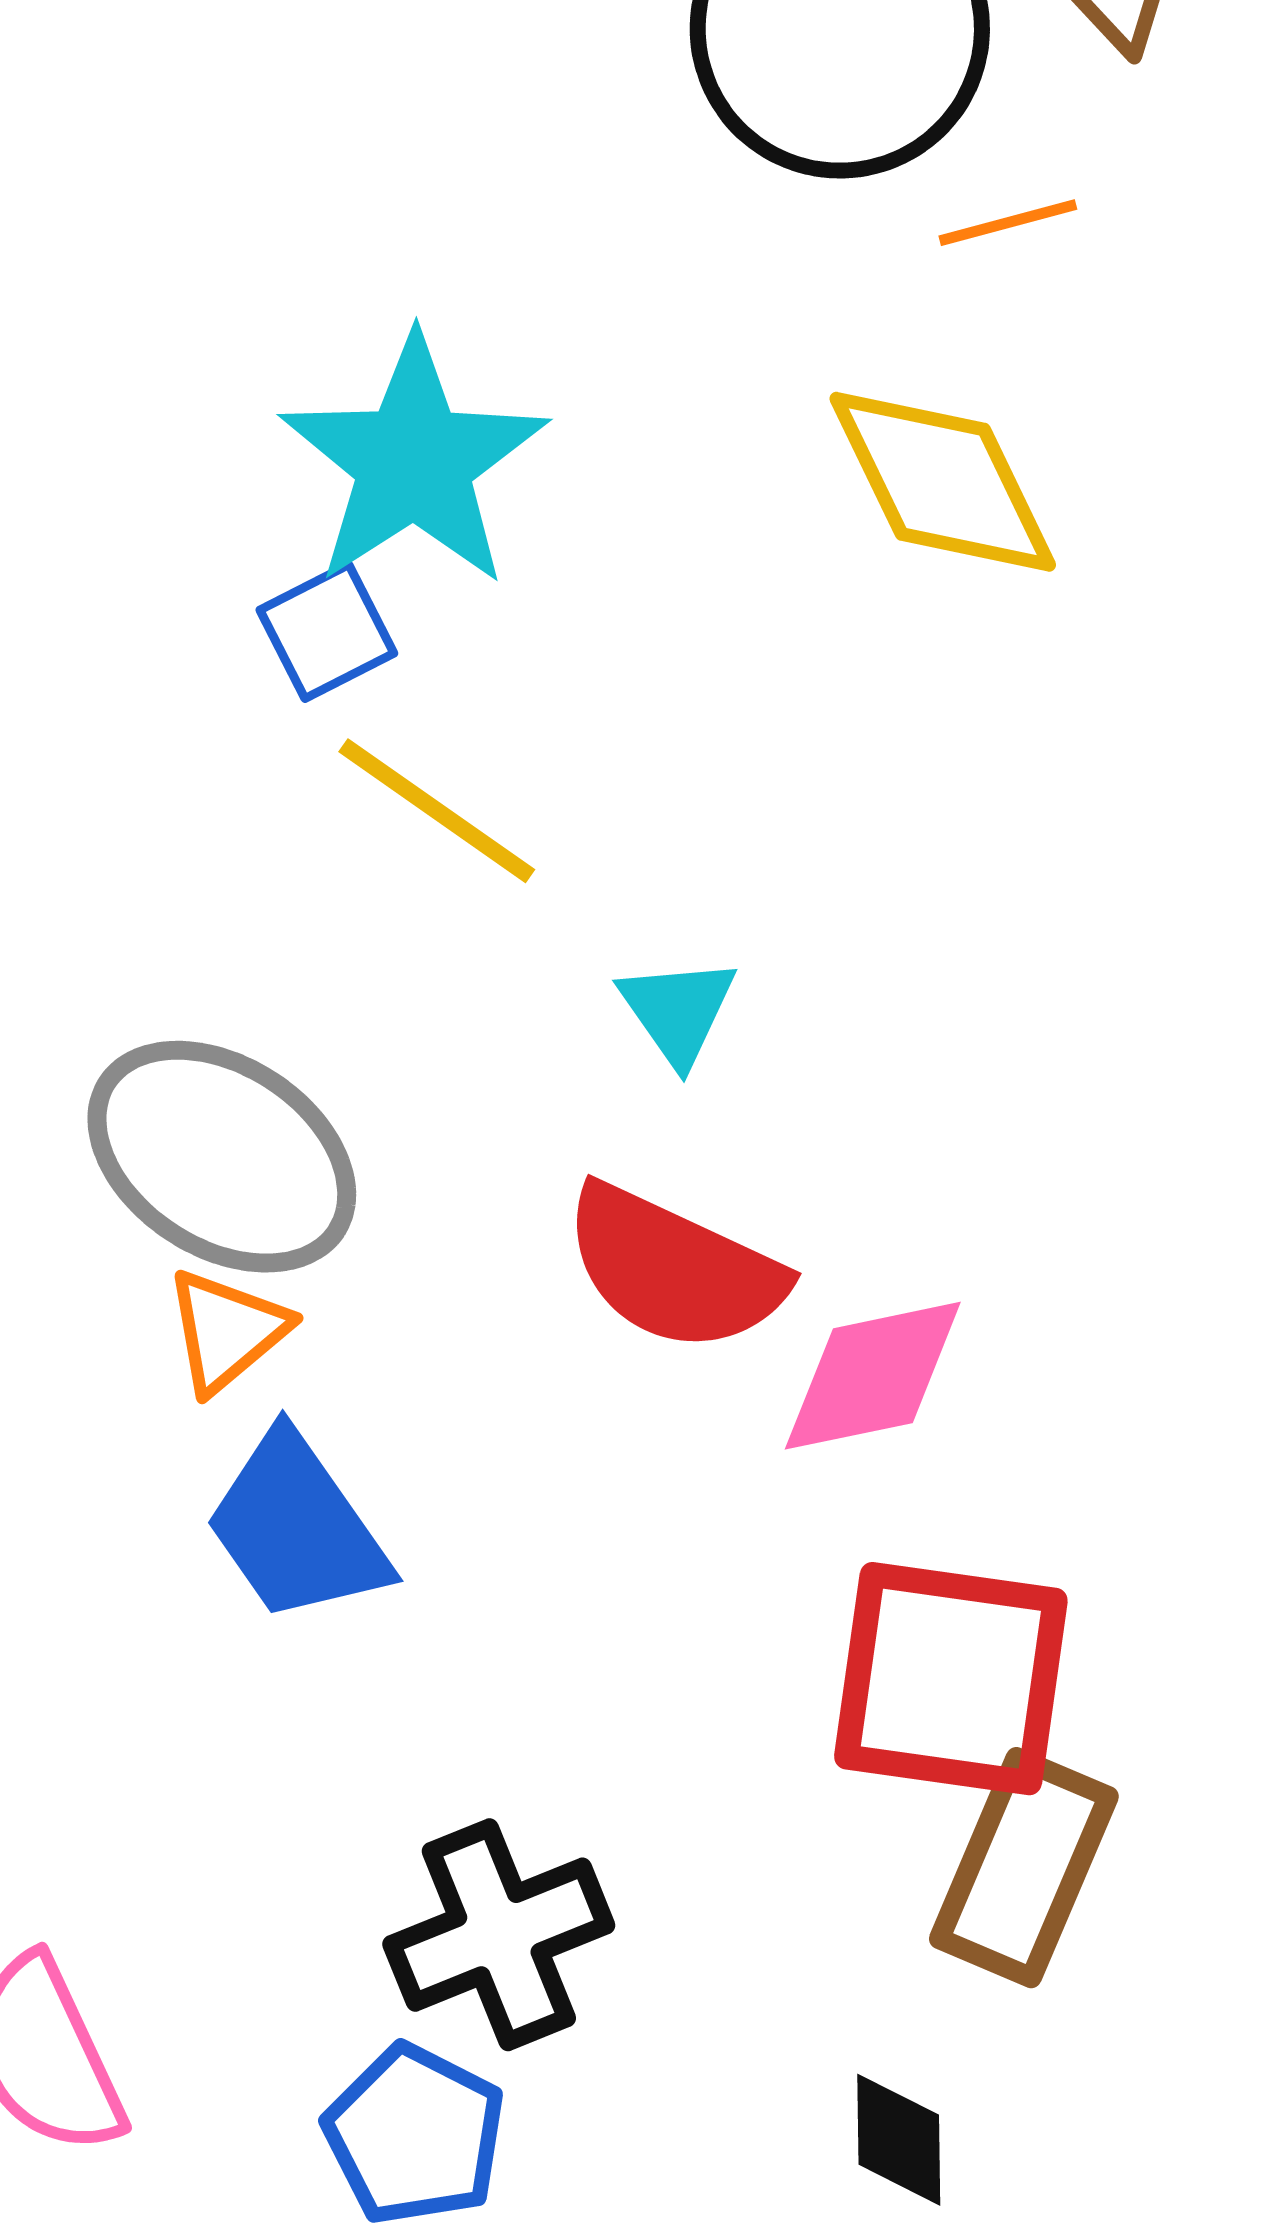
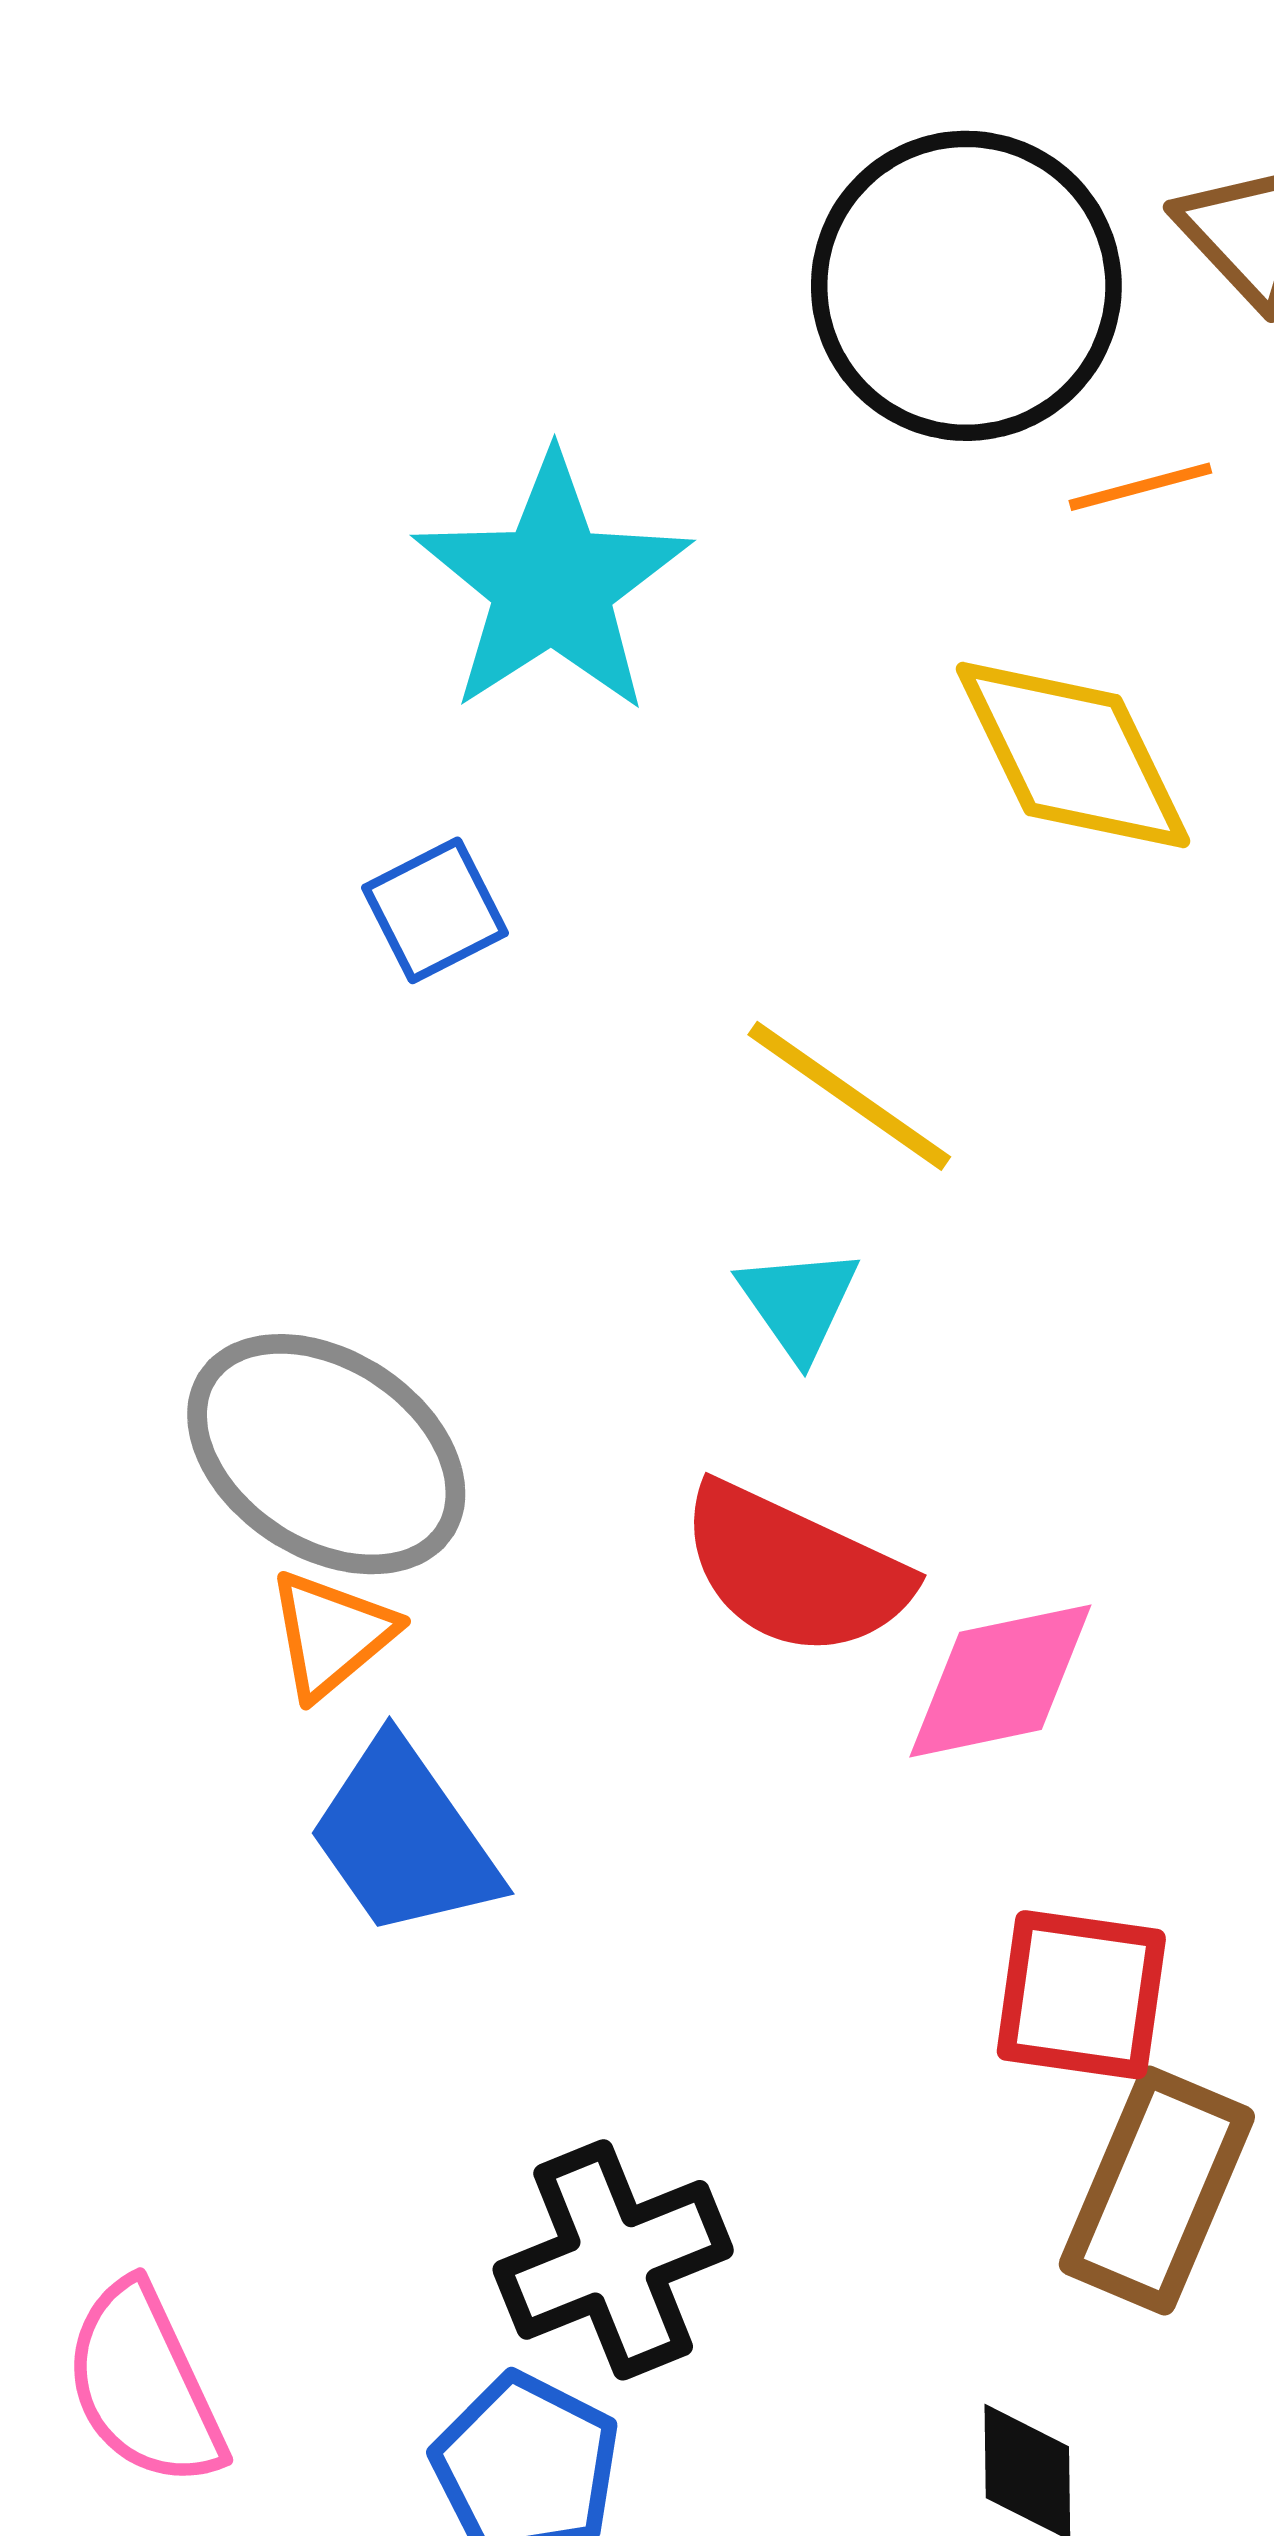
cyan star: (414, 462) -> (552, 584), moved
yellow line: (437, 811) -> (849, 1096), moved
red square: (951, 1679) -> (1081, 1995), size x0.7

